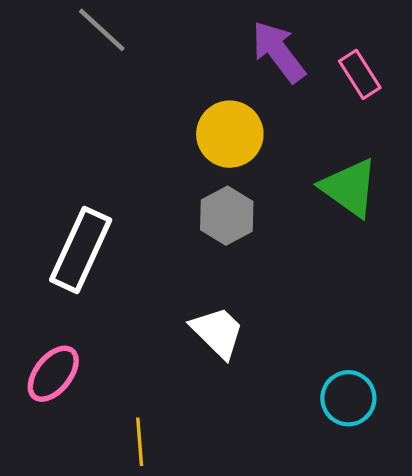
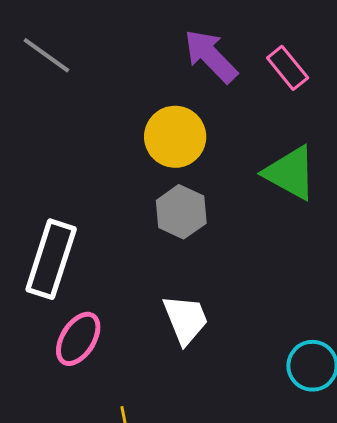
white trapezoid: (218, 332) -> (185, 319), turned 30
pink ellipse: (53, 374) -> (78, 339), moved

